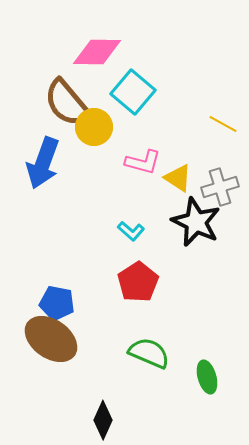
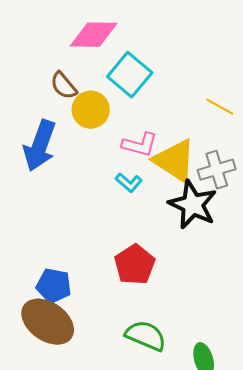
brown semicircle: (67, 103) -> (64, 86), size x0.6
yellow triangle: (178, 178) -> (175, 161), size x1.6
cyan L-shape: (131, 231) -> (129, 183), moved

